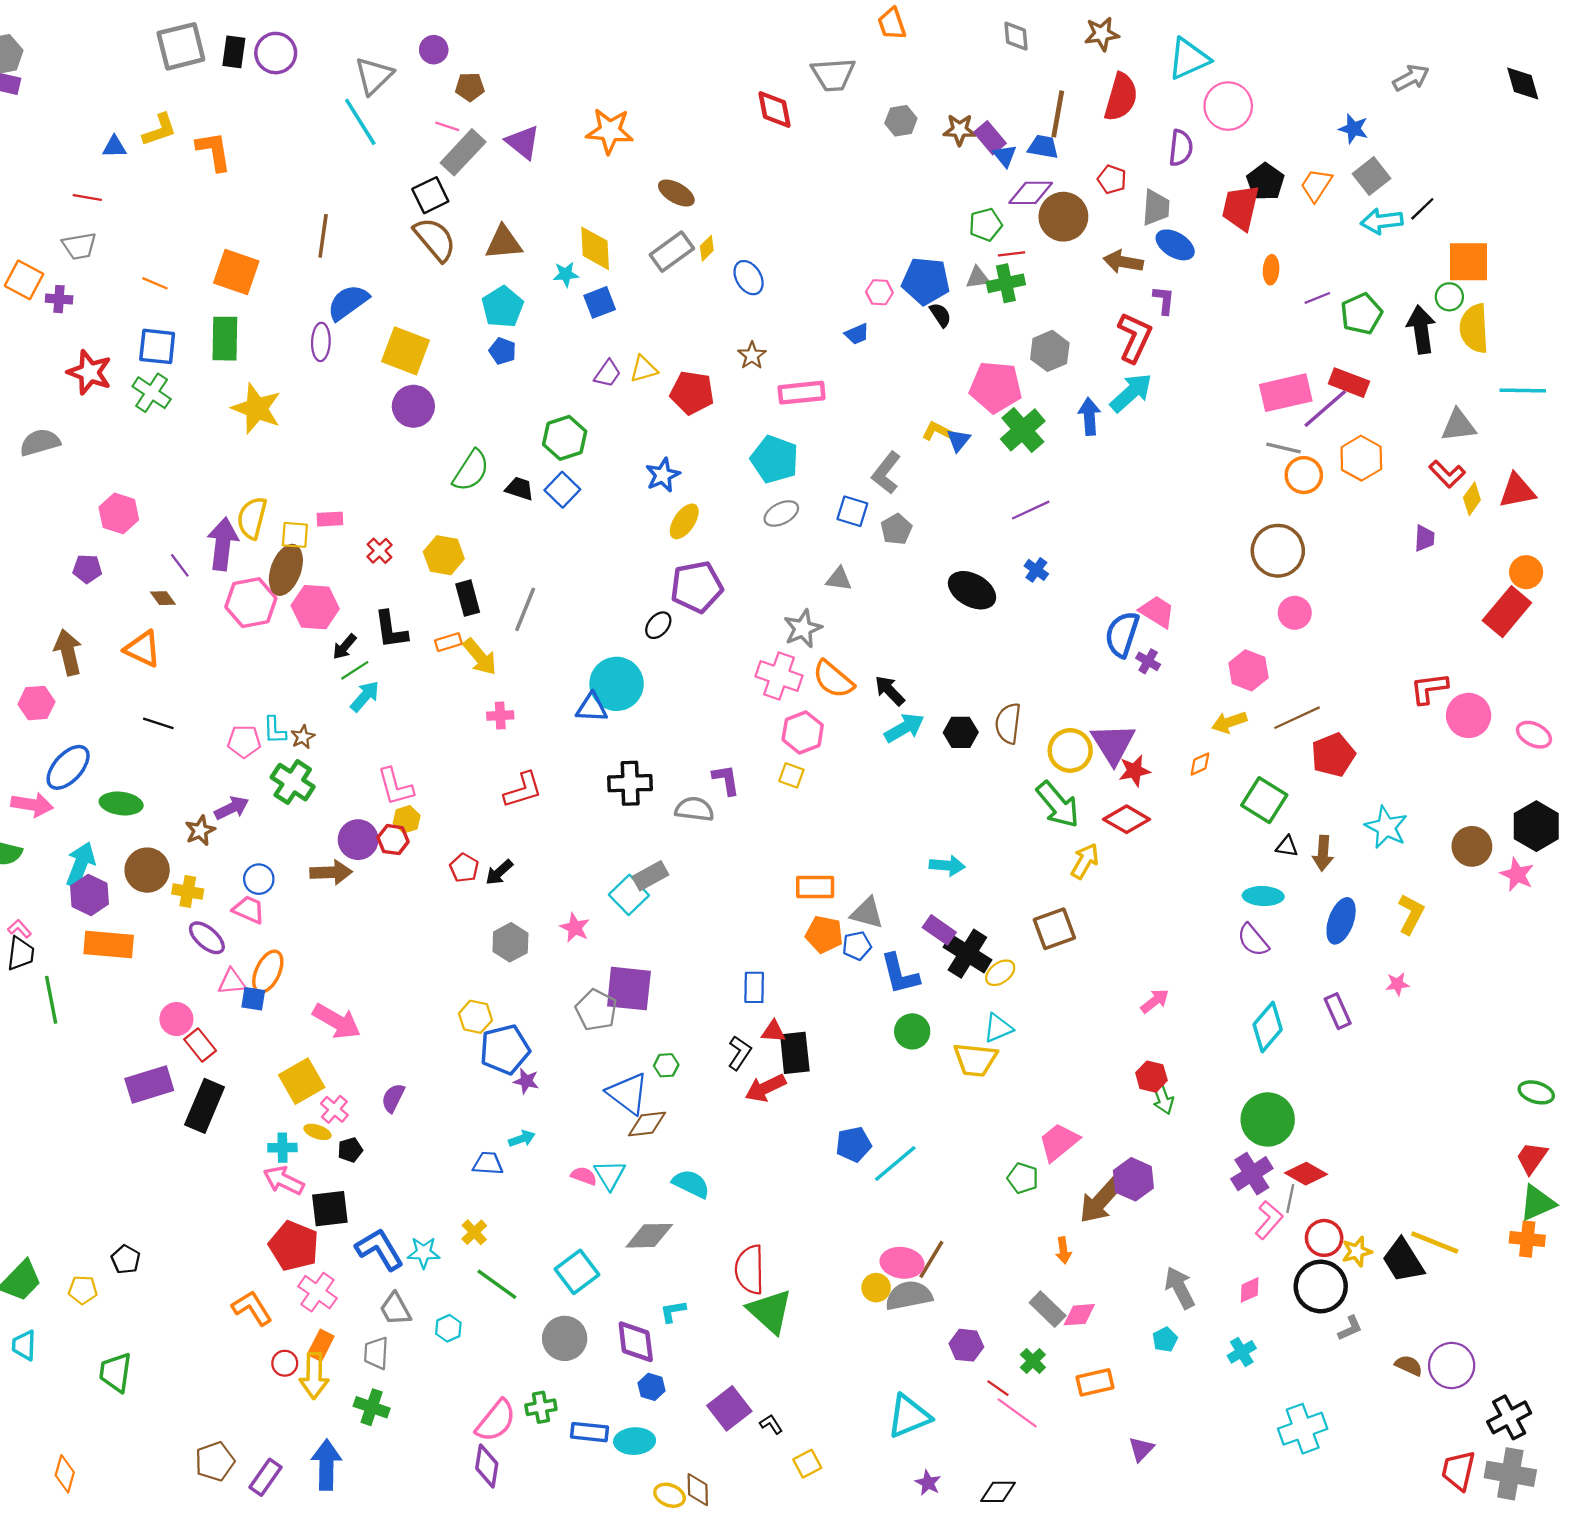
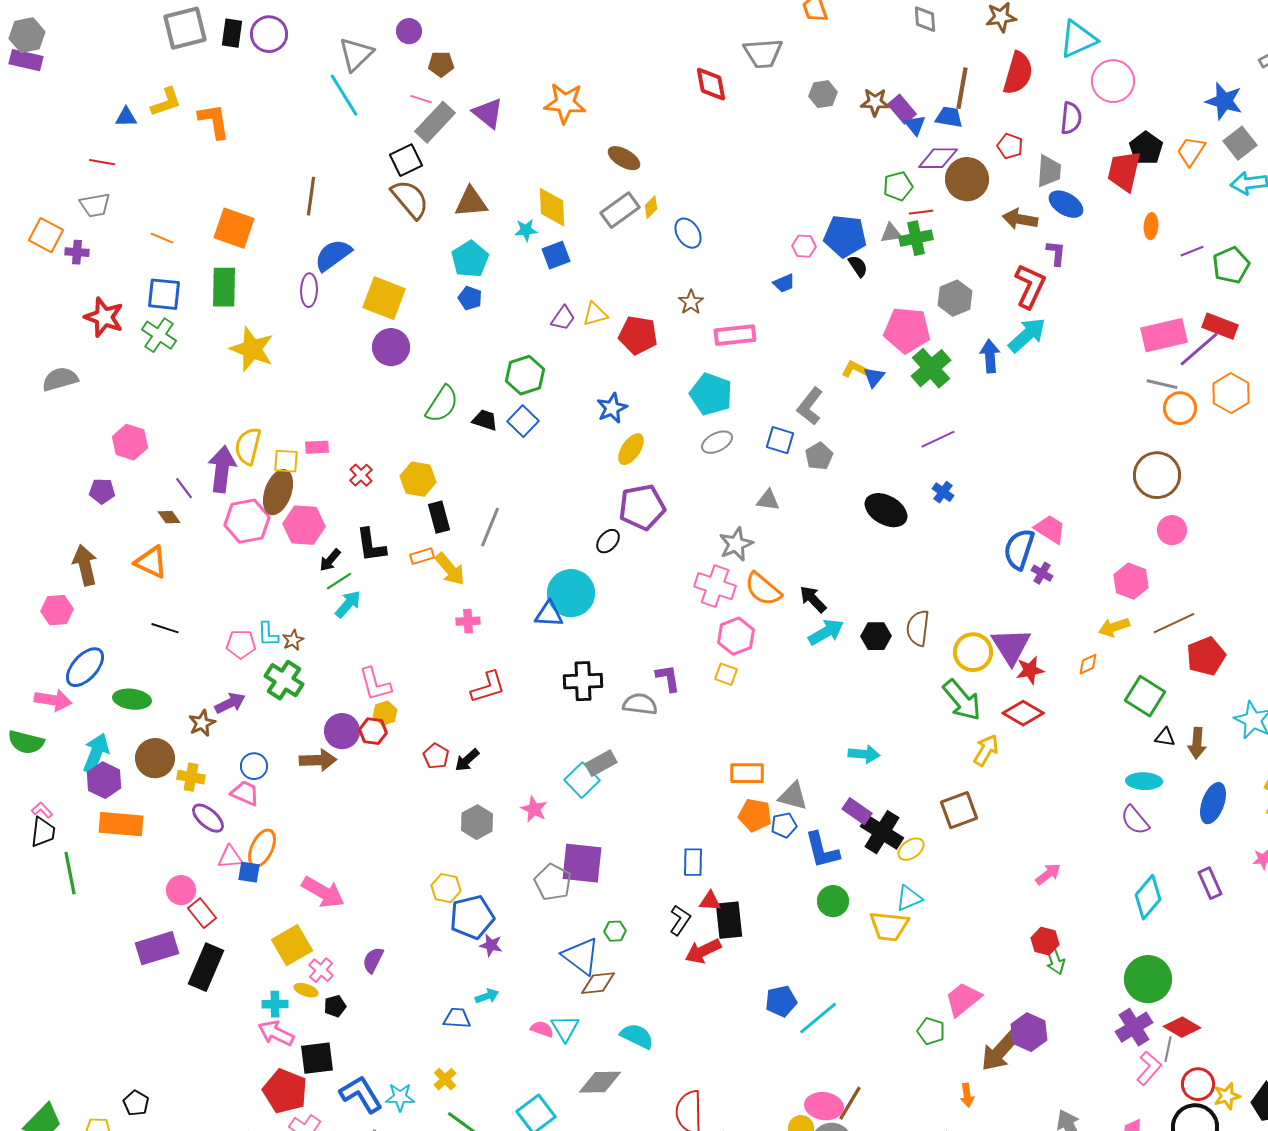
blue star: (1353, 129) -> (1224, 101), size x1.4

